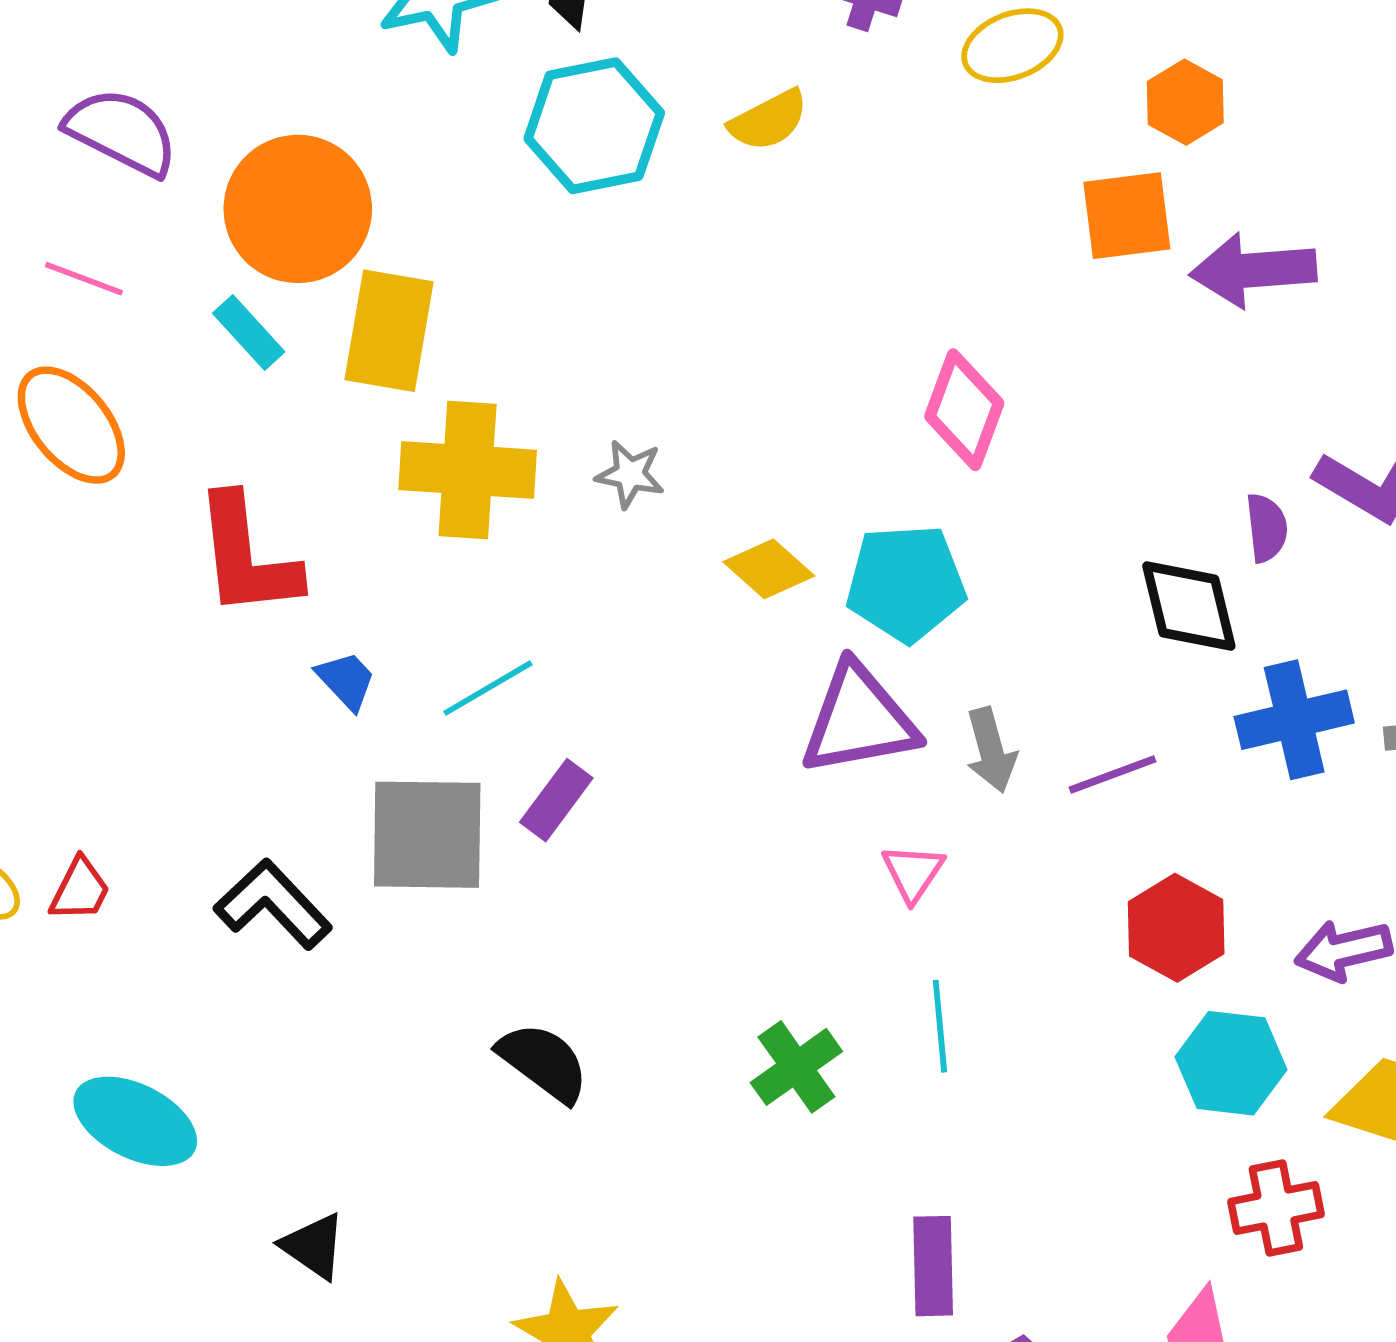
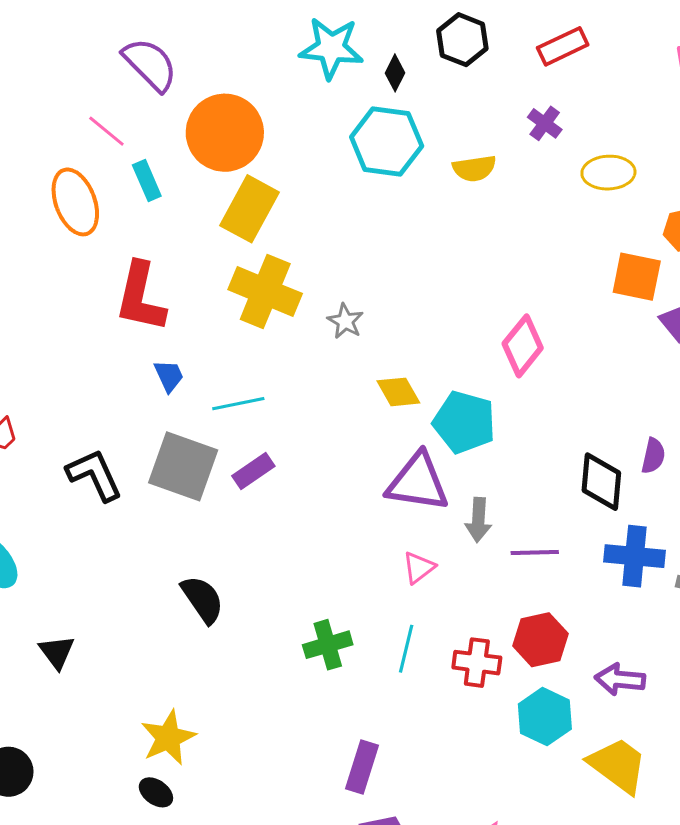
cyan rectangle: (249, 332) -> (147, 180), moved
red cross: (1276, 1208) -> (477, 663), moved

